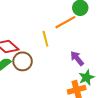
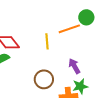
brown circle: (23, 61) -> (44, 79), moved

